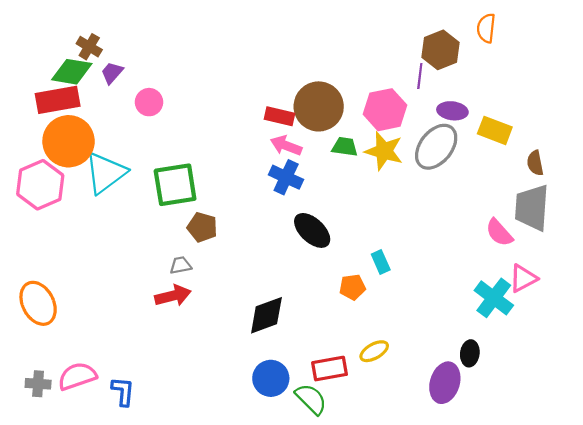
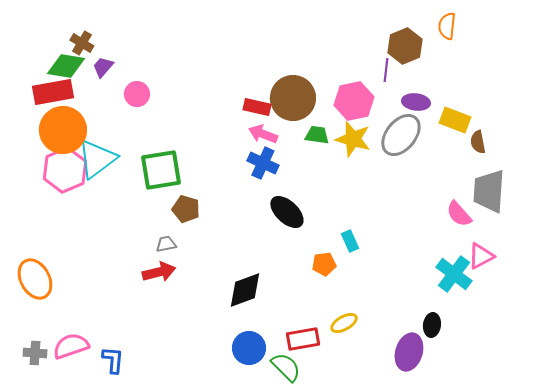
brown semicircle: (535, 163) -> (478, 142), moved
pink hexagon: (40, 185) -> (65, 170), moved

